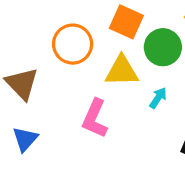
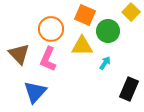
pink L-shape: (95, 118) -> (48, 59), moved
blue triangle: (25, 139) -> (35, 92), moved, size x1.4

